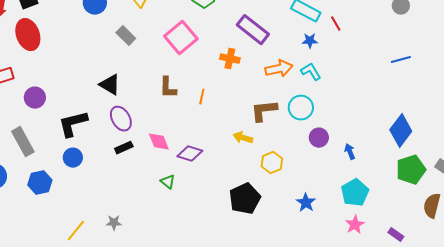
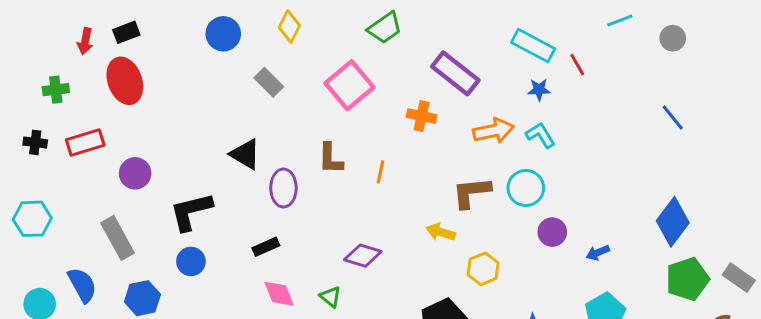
blue line: (401, 60) -> (673, 118), turned 66
purple ellipse: (121, 119) -> (283, 188), moved, turned 30
pink diamond: (159, 142) -> (279, 294), moved
blue arrow: (350, 152) -> (598, 253), turned -91

